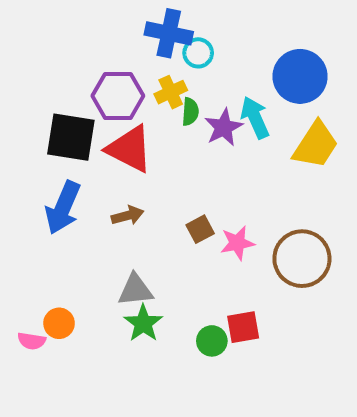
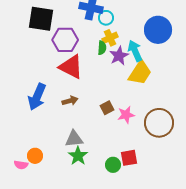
yellow cross: (171, 92) -> (110, 38), moved
black square: (71, 137) -> (41, 19), moved
yellow trapezoid: (316, 145) -> (140, 73), moved

